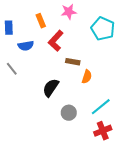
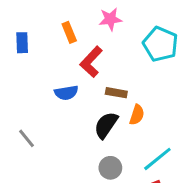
blue semicircle: (26, 46) -> (66, 93), moved
gray line: (12, 69) -> (26, 138), moved
black semicircle: (51, 88) -> (106, 125), moved

